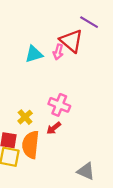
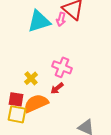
cyan triangle: (34, 54) -> (39, 21), size x1.4
orange semicircle: (31, 145) -> (36, 103), turned 60

